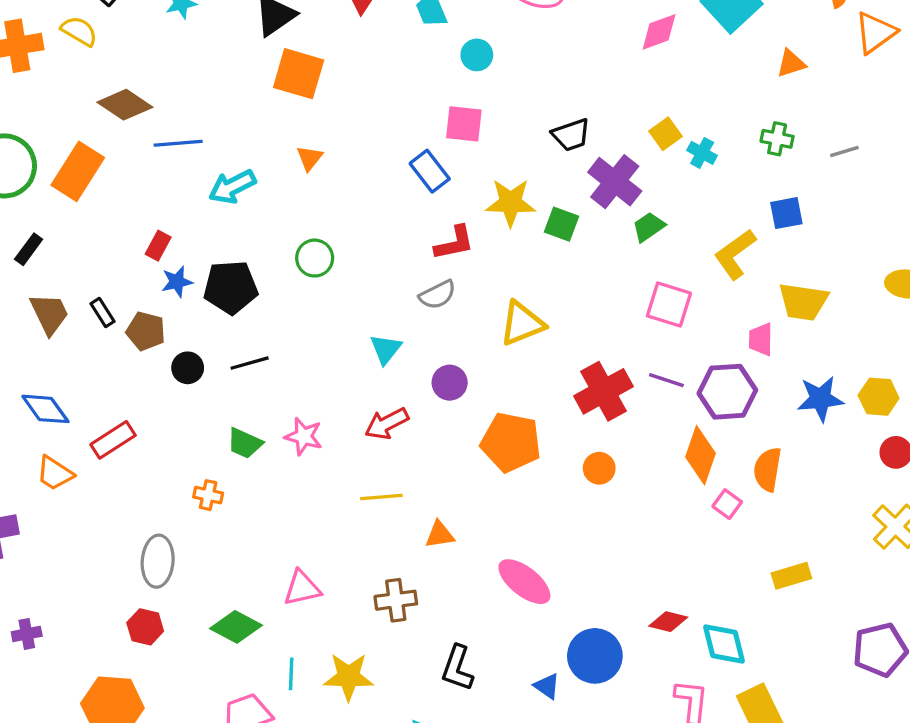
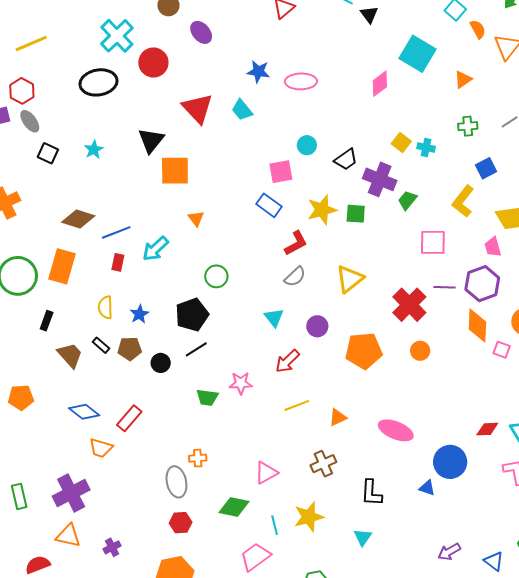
yellow semicircle: (79, 31) -> (105, 307), moved, turned -105
cyan circle: (477, 55) -> (307, 145), moved
red rectangle: (158, 246) -> (118, 262), moved
black pentagon: (231, 287) -> (192, 315), moved
orange cross: (208, 495) -> (198, 458), moved

